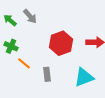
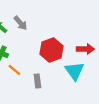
cyan triangle: (84, 77) -> (74, 71), moved, turned -45

